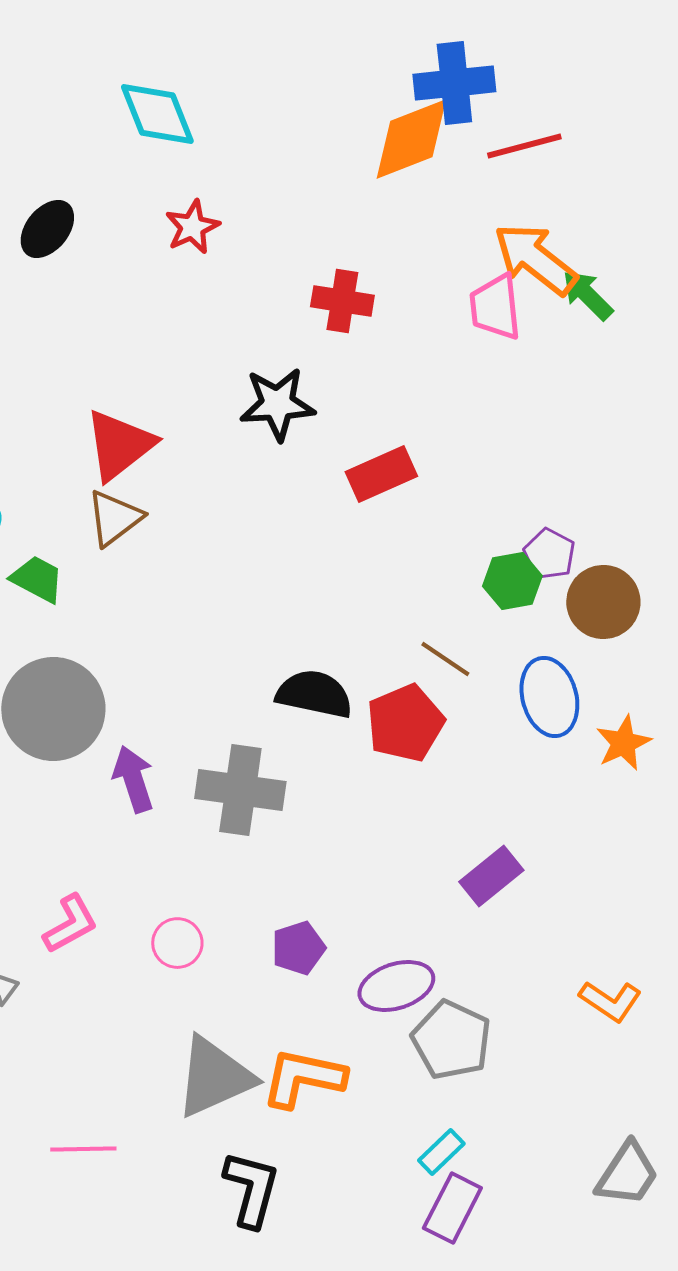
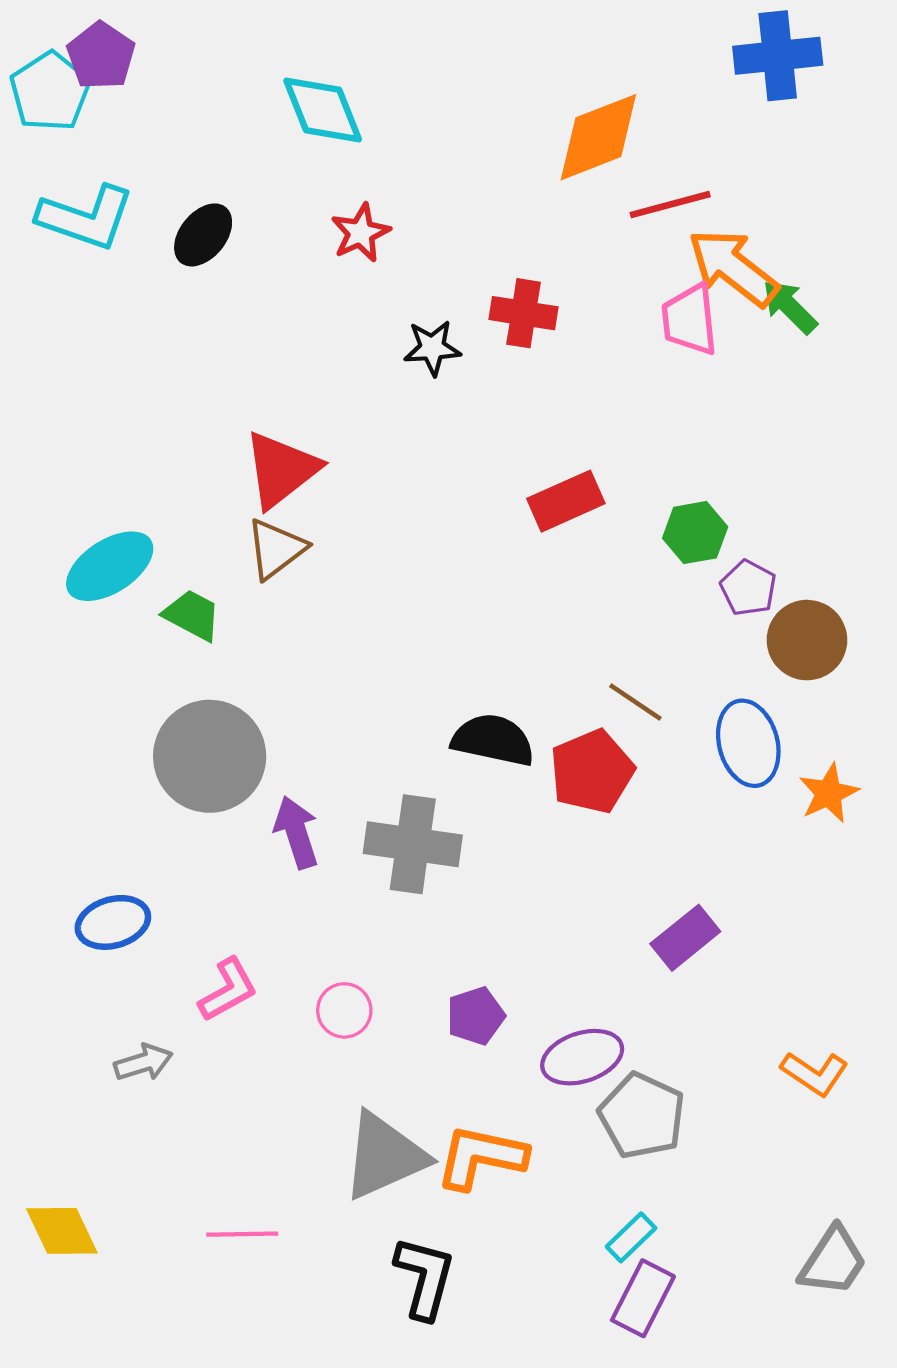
blue cross: (454, 83) -> (778, 56), moved
red line: (524, 146) -> (670, 205), moved
black star: (277, 404) -> (432, 348), moved, size x0.7
green hexagon: (512, 581) -> (695, 533), moved

